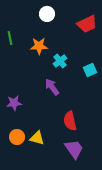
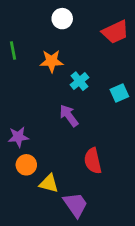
orange circle: (17, 137) -> (26, 165), moved
purple trapezoid: (74, 149) -> (75, 205), moved

